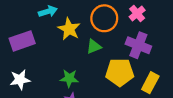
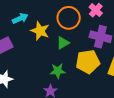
green star: (69, 78) -> (58, 71), moved

